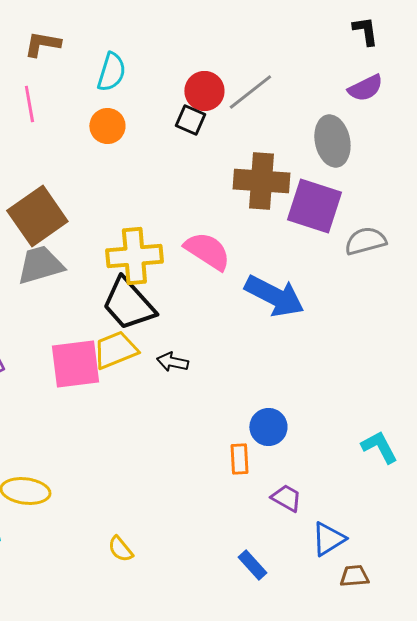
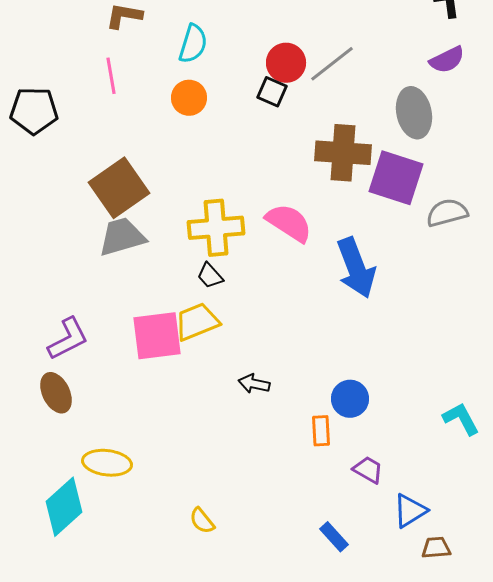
blue arrow: (274, 296) -> (356, 268), turned 42
black trapezoid: (128, 304) -> (210, 276), size x0.5
black arrow: (172, 362) -> (254, 384), moved

